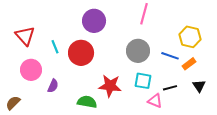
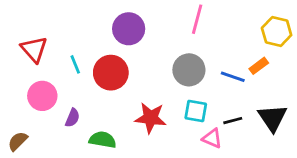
yellow hexagon: (190, 37) -> (277, 32), moved
orange rectangle: (189, 64) -> (259, 66), moved
black triangle: (199, 86) -> (273, 118), size x1.6
green semicircle: (87, 102) -> (103, 140), moved

